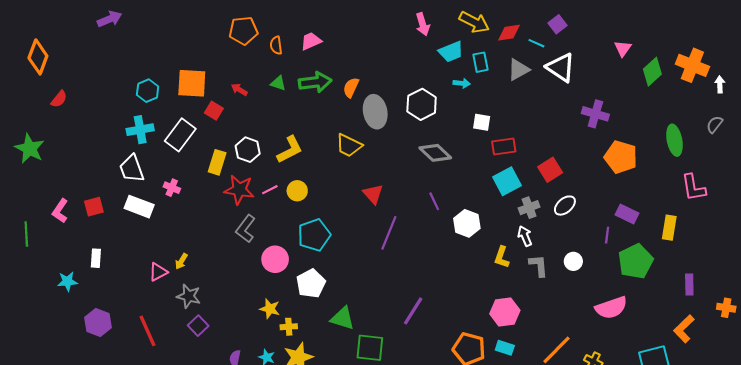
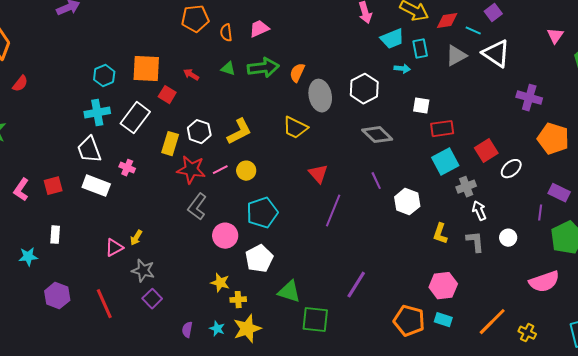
white ellipse: (565, 206) -> (511, 169), moved
white arrow: (525, 236) -> (479, 211), moved

